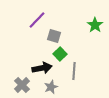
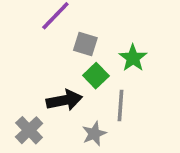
green star: (95, 25) -> (133, 58), moved
gray star: (51, 87) -> (94, 134), moved

